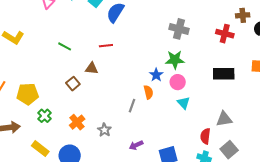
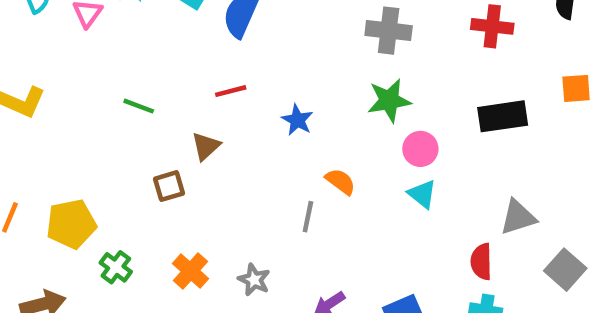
brown triangle: (92, 68) -> (206, 146), turned -40
blue star: (156, 75) -> (297, 120), moved
pink circle: (178, 82) -> (420, 149), moved
brown square: (73, 84) -> (169, 186), turned 32
orange semicircle: (148, 92) -> (340, 181), turned -32
gray square: (229, 150) -> (565, 270), moved

